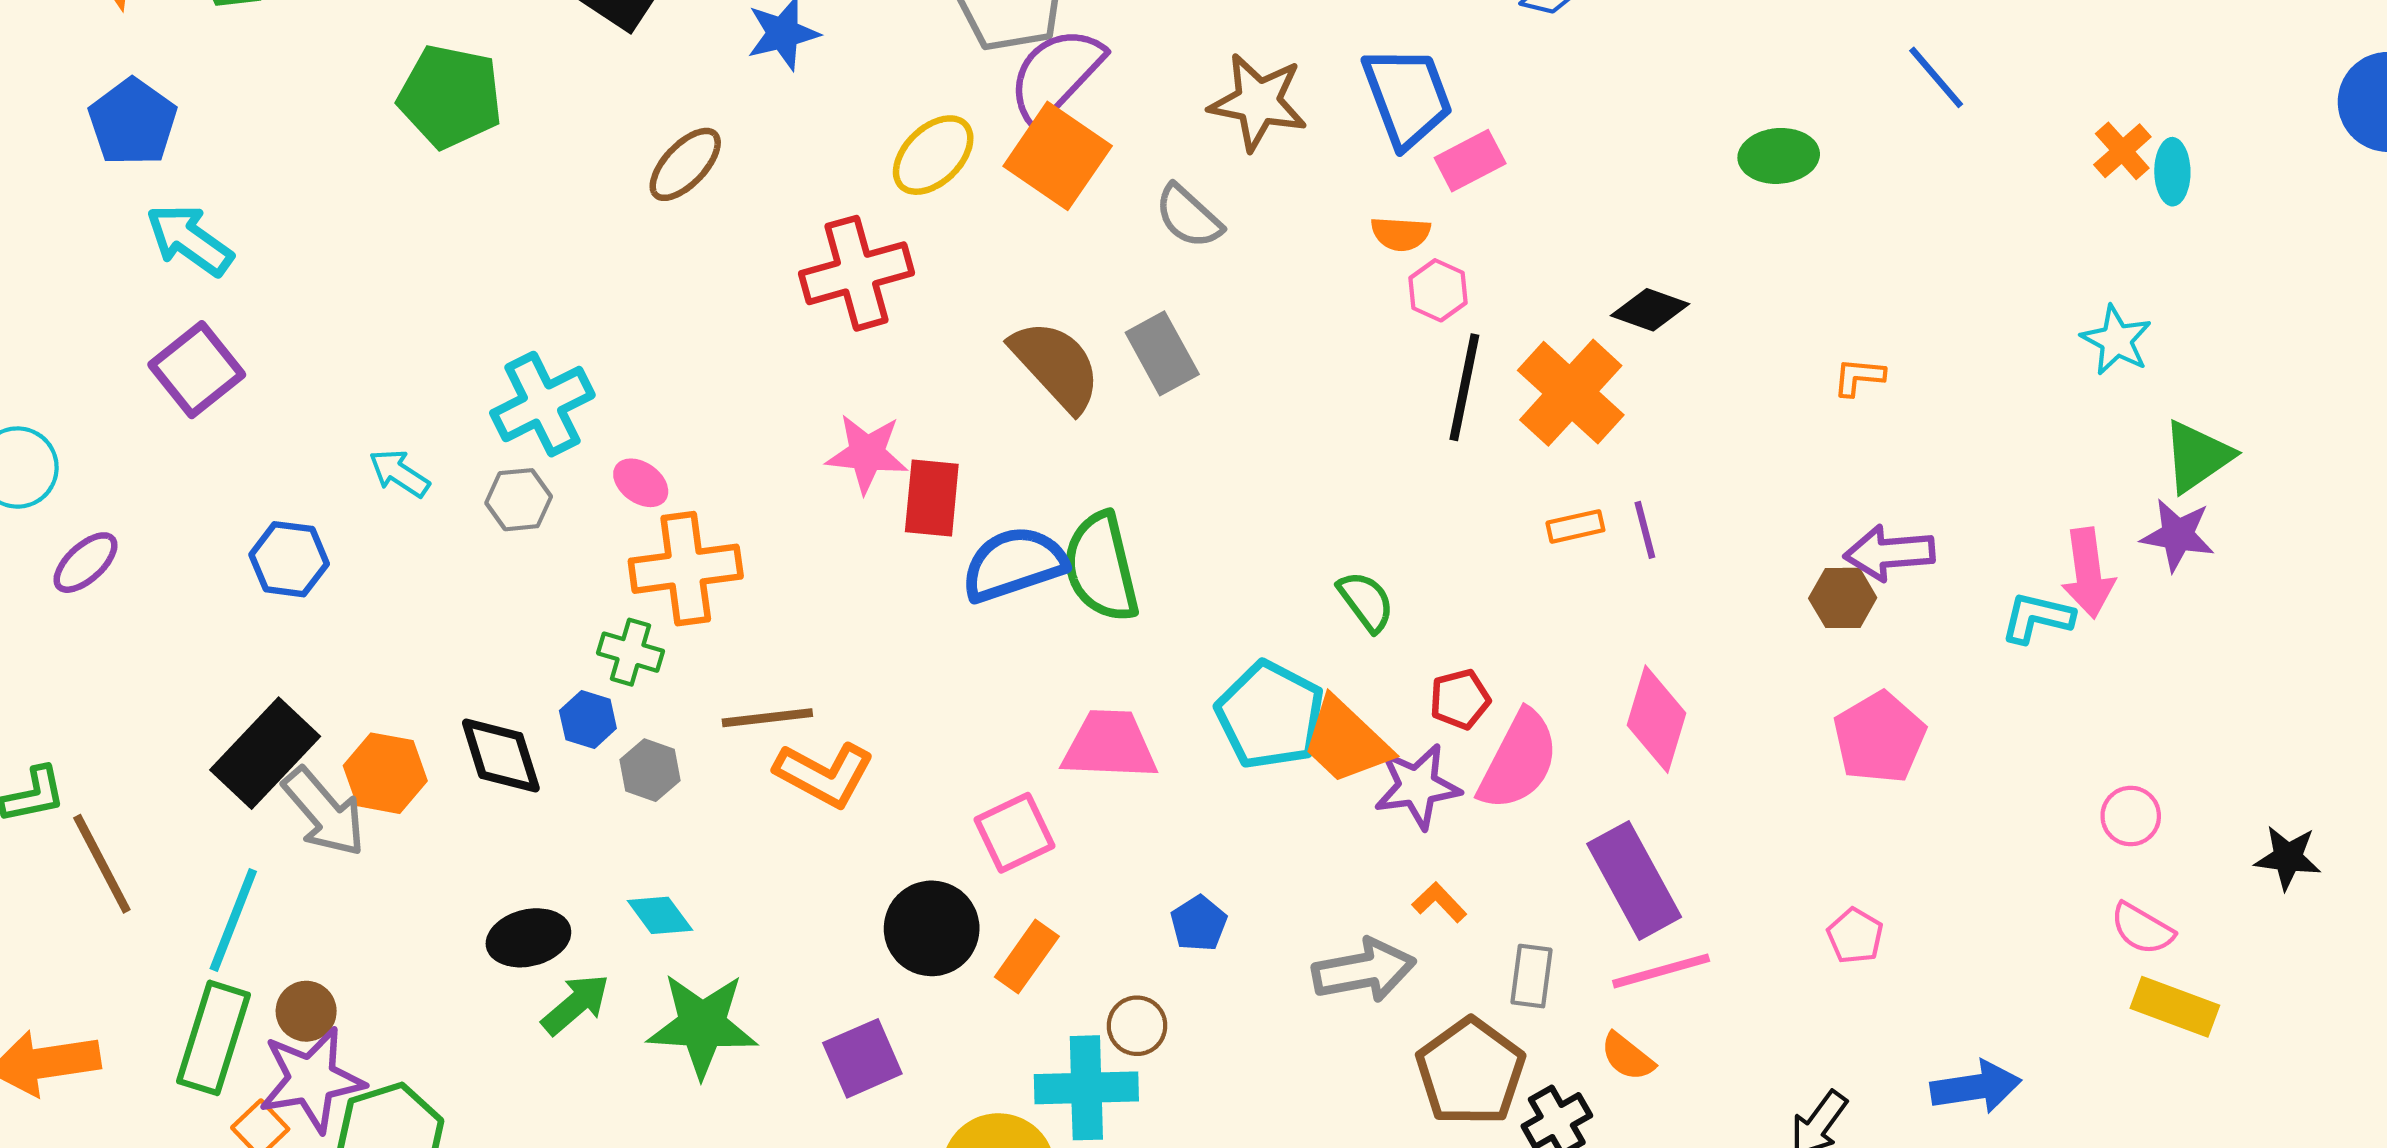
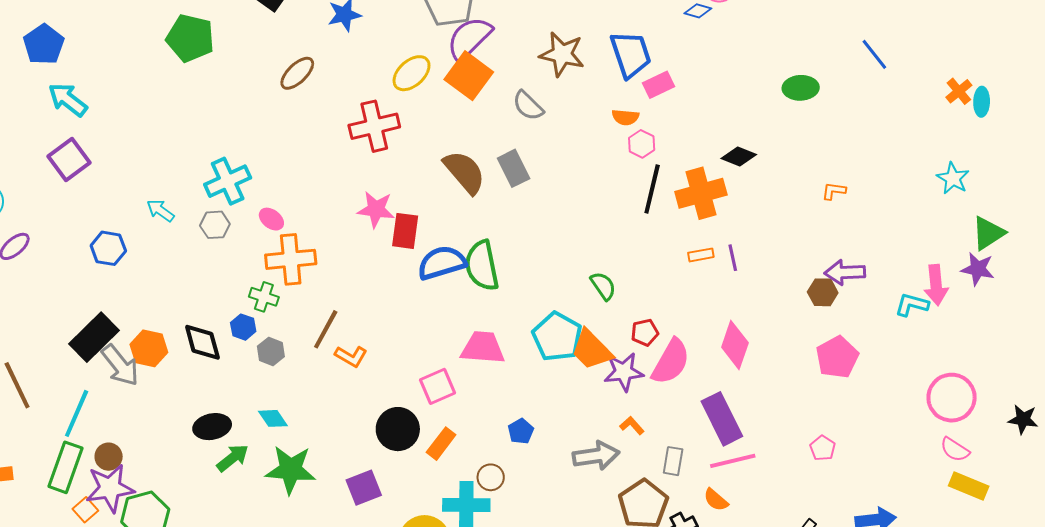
orange cross: (1571, 393) -> (701, 193), turned 30
brown line: (767, 718) -> (326, 329), turned -57
orange L-shape: (824, 774) -> (351, 356), size x0.7
pink circle: (2131, 816) -> (952, 398), size x1.8

